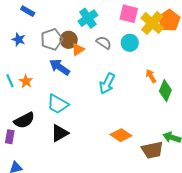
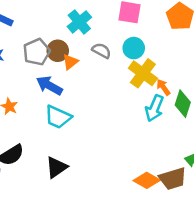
yellow cross: (152, 23) -> (143, 73), moved
cyan arrow: (107, 84) -> (155, 108), moved
cyan trapezoid: (58, 104) -> (58, 117), moved
orange diamond: (121, 135) -> (147, 180), moved

